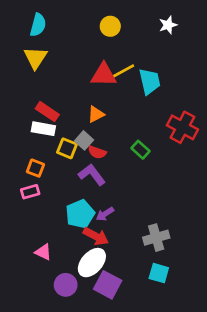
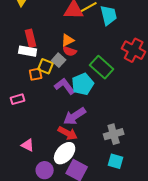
red rectangle: (47, 112) -> (31, 38), turned 42
green rectangle: (140, 150) -> (102, 67), size x1.6
red semicircle: (97, 152) -> (70, 51), moved
orange square: (35, 168) -> (36, 74), moved, turned -32
cyan pentagon: (80, 214) -> (83, 84), moved
purple arrow: (105, 214) -> (75, 116), size x1.6

